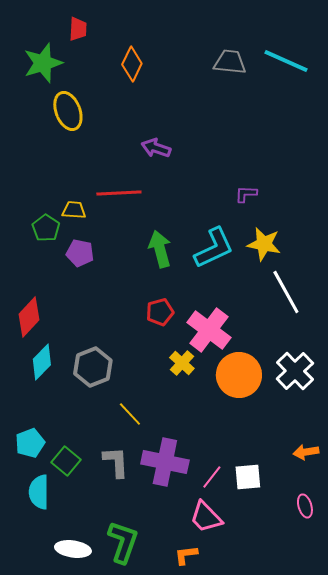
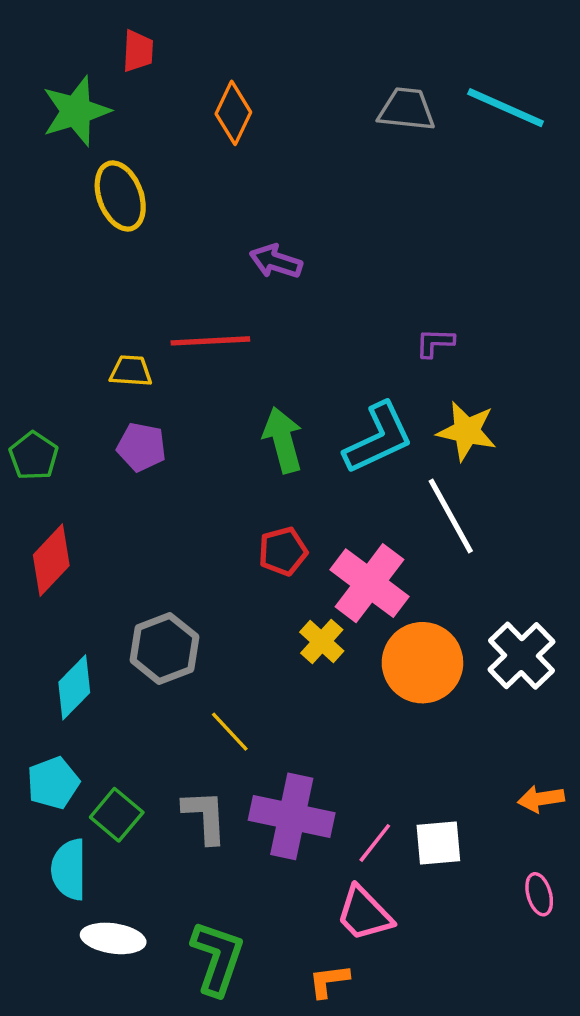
green pentagon: (46, 228) -> (34, 456), moved
white line: (286, 292) -> (451, 516), moved
cyan diamond: (42, 362) -> (74, 687), moved
white ellipse: (73, 549) -> (113, 938), moved

